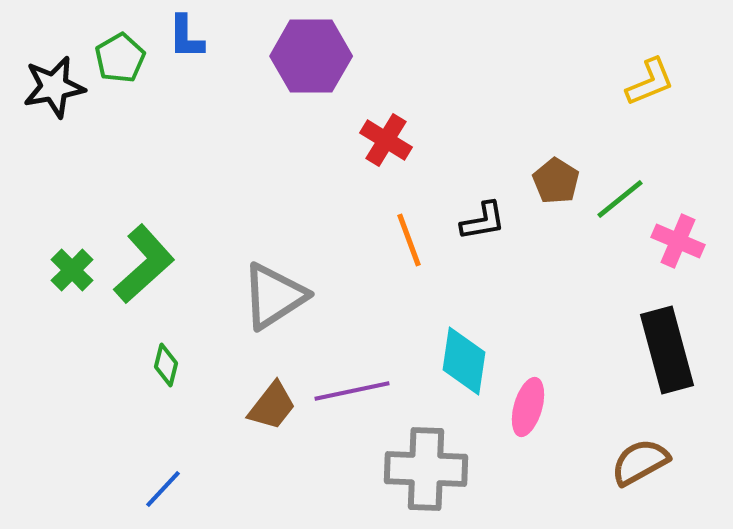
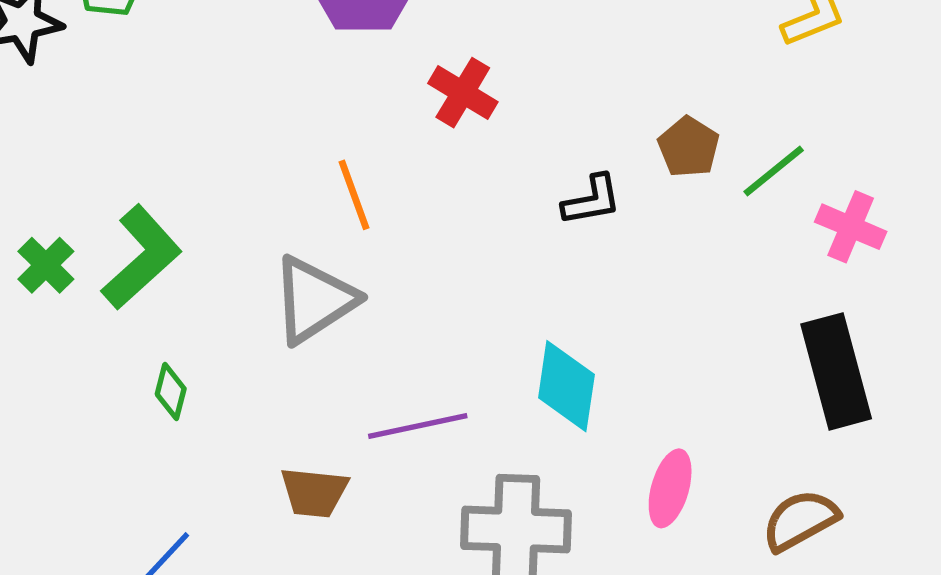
orange line: (409, 240) -> (354, 195), moved
brown trapezoid: (272, 406) -> (314, 492), moved, turned 58
pink ellipse: (528, 407) -> (670, 488), moved

